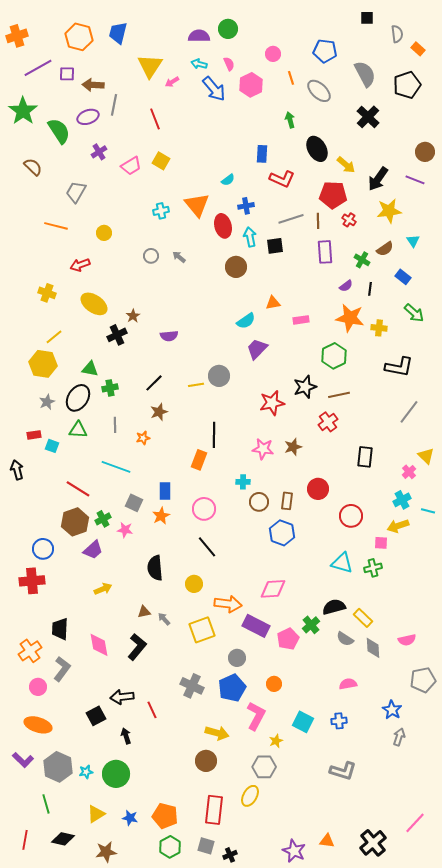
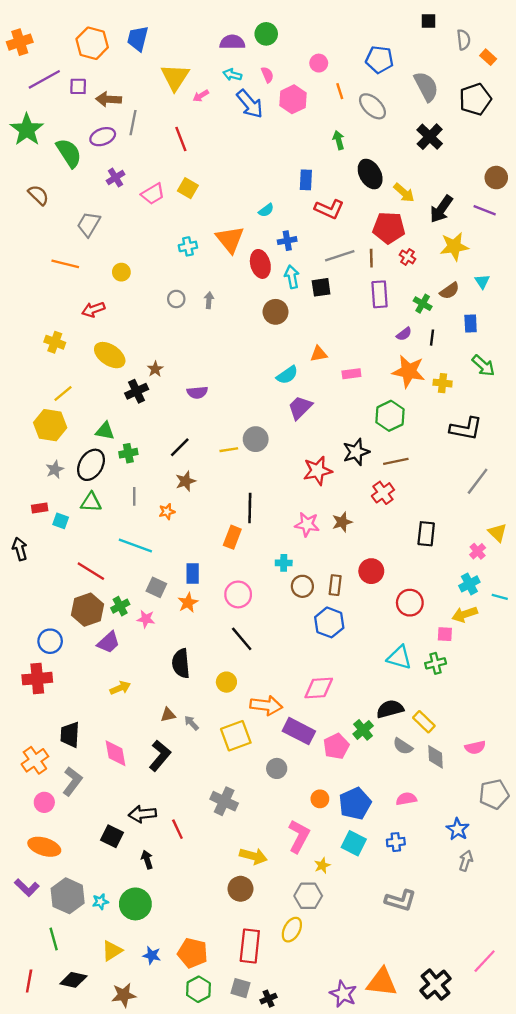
gray arrow: (179, 257) -> (209, 300), turned 56
blue rectangle: (403, 277) -> (471, 324), turned 49
blue pentagon: (232, 688) -> (355, 804), moved
black square: (96, 716) -> (112, 836), turned -36
orange triangle: (327, 841) -> (382, 982), size x1.8

